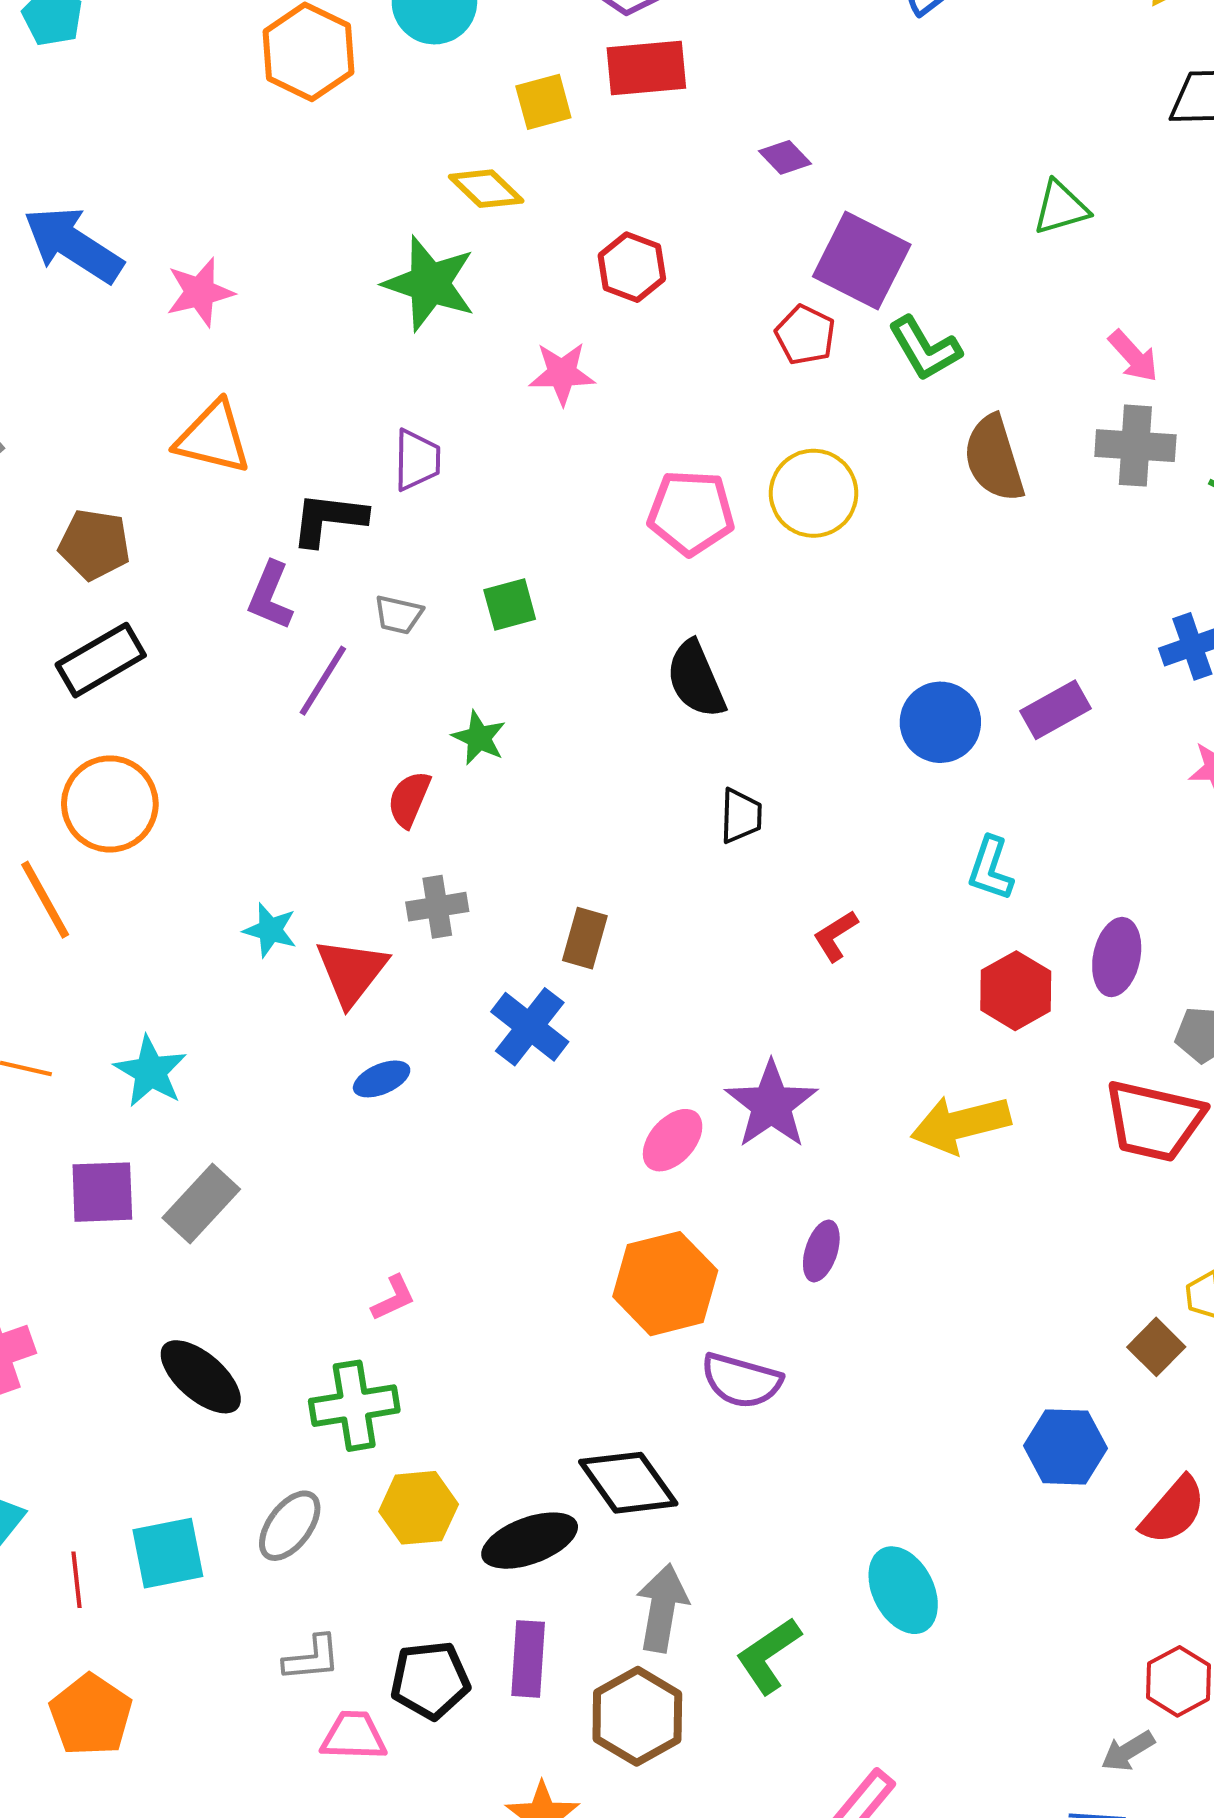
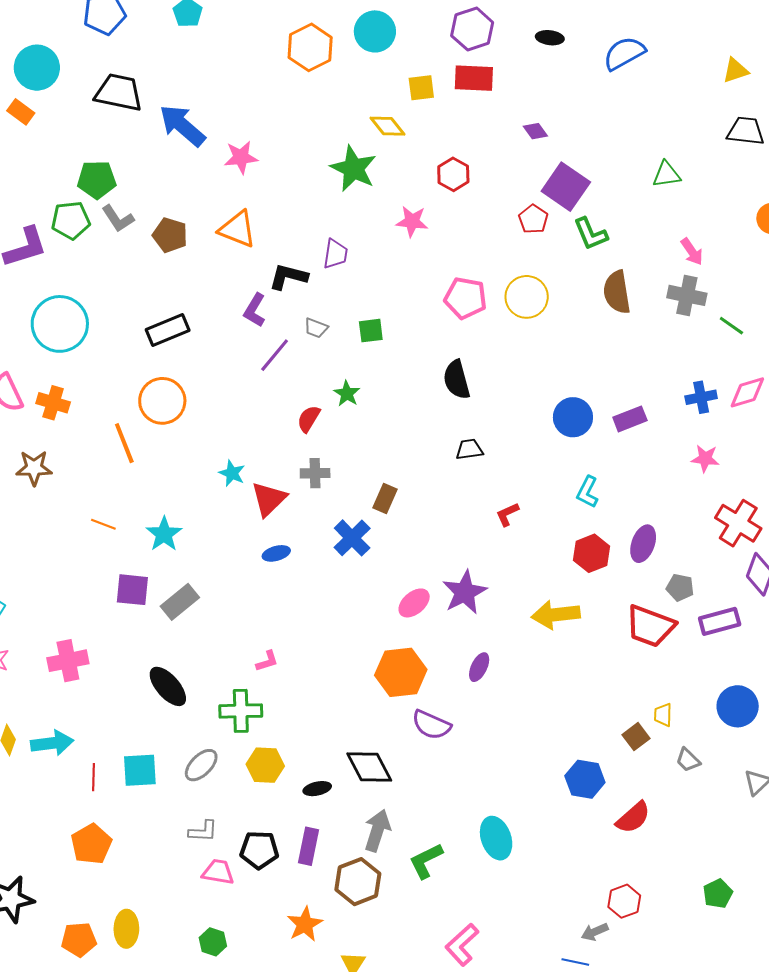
brown pentagon: (94, 544) -> (170, 235), moved
black trapezoid: (741, 816) -> (469, 449), turned -108
black ellipse: (530, 1541) -> (317, 789), size x0.6

